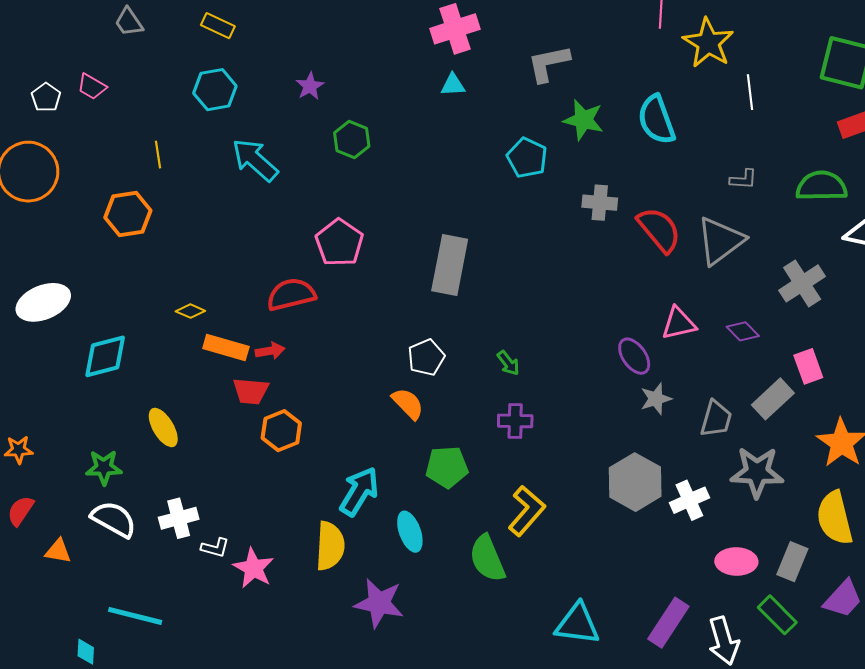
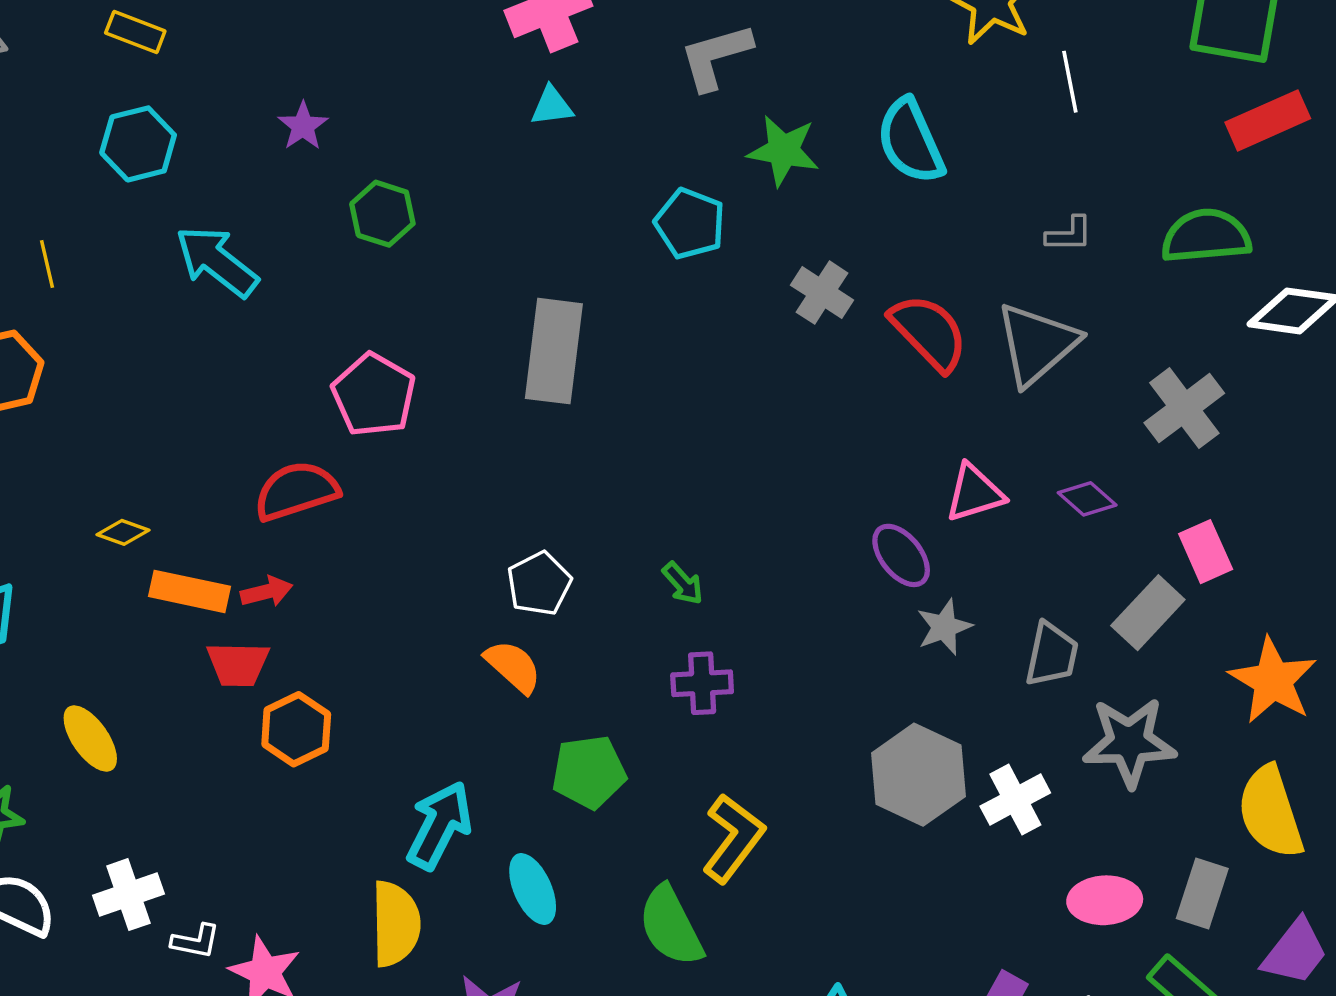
gray cross: (600, 203) -> (822, 293), turned 32
gray rectangle: (450, 265) -> (554, 351), moved

